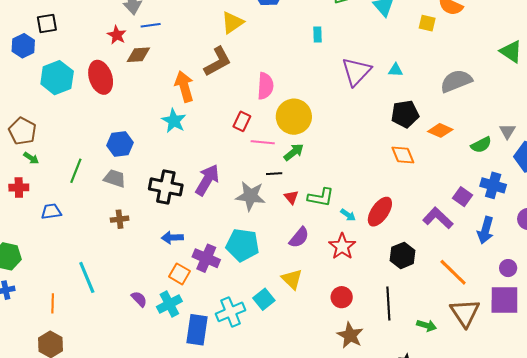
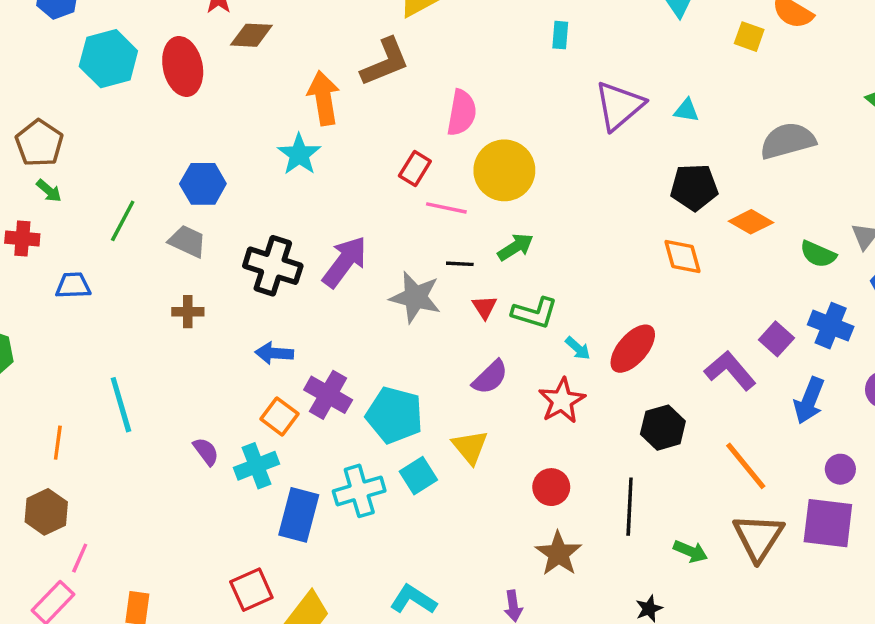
green semicircle: (481, 145) -> (818, 254), turned 45
green arrow: (294, 152) -> (516, 247), moved
cyan pentagon: (243, 245) -> (394, 415), moved

